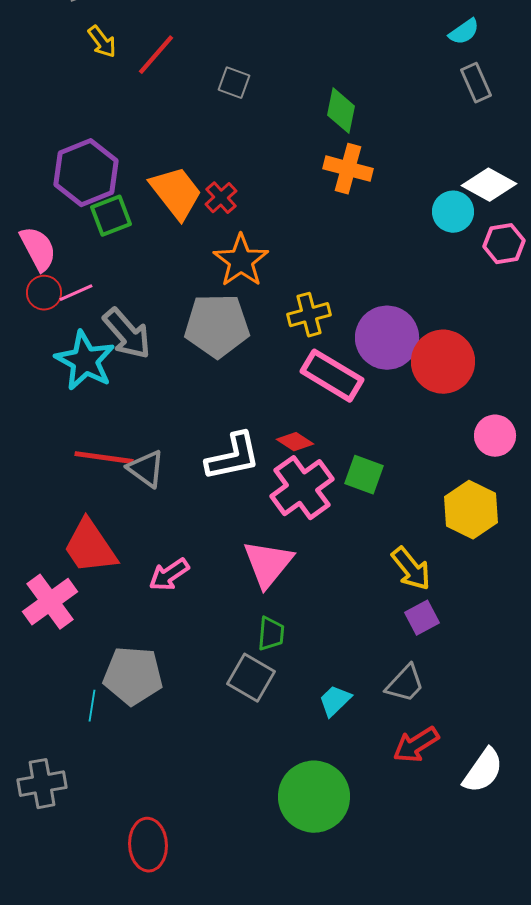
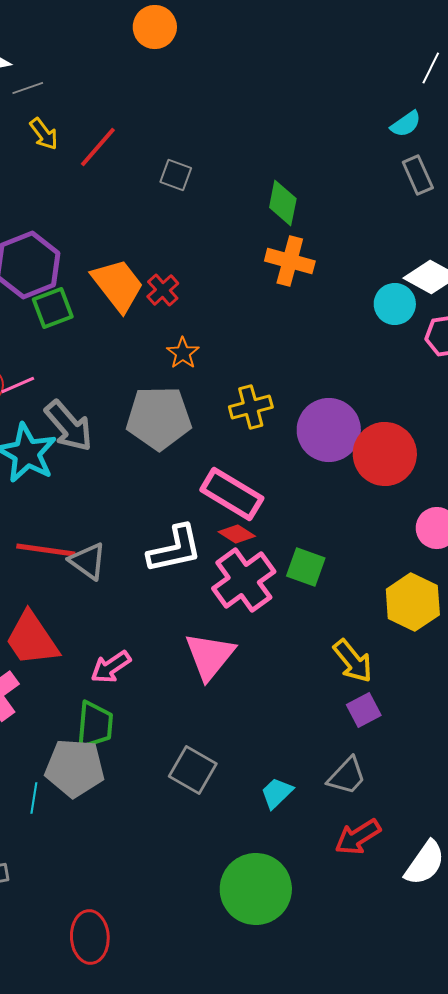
orange star: (241, 261) -> (183, 353), size x0.6
pink rectangle: (332, 376) -> (232, 494), moved
green trapezoid: (271, 634) -> (95, 725), moved, size x1.4

